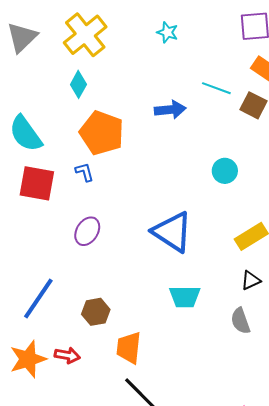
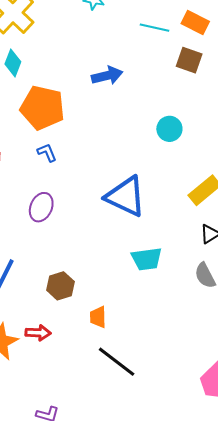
cyan line: (216, 88) -> (154, 28), moved
blue L-shape: (85, 172) -> (47, 153), moved
orange trapezoid: (129, 348) -> (98, 317), size x0.7

